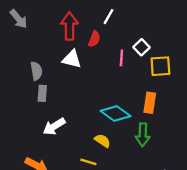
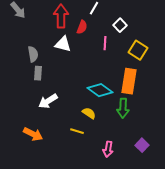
white square: (142, 47) -> (120, 25), moved
yellow square: (160, 66) -> (138, 50), turned 36
orange rectangle: (150, 103) -> (129, 81), size x1.4

